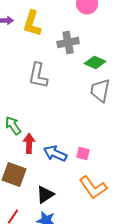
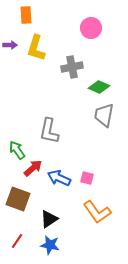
gray L-shape: (38, 75) -> (49, 131), moved
red arrow: (29, 143) -> (33, 168), turned 48

